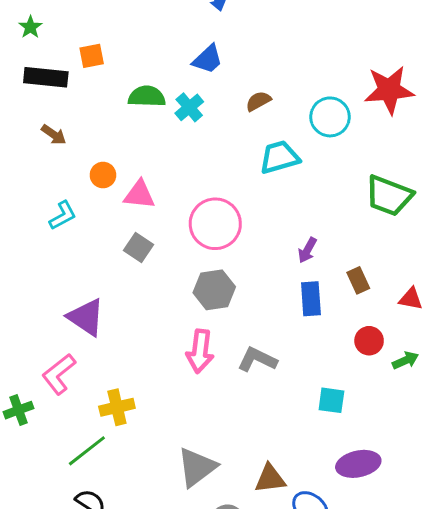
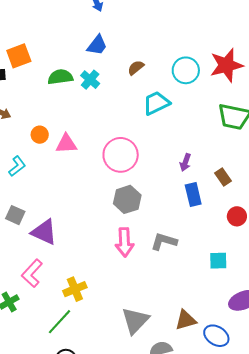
orange square: (92, 56) -> (19, 56), size x1.4
red star: (389, 90) -> (226, 65), moved
gray square: (139, 248) -> (15, 215), moved

